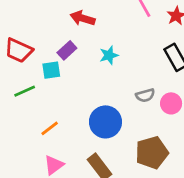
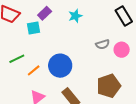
green line: (25, 91) -> (17, 59), moved
blue circle: (105, 122) -> (60, 66), moved

